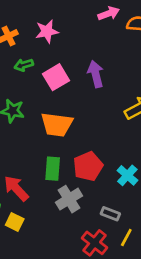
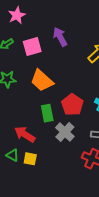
pink square: (56, 77) -> (32, 47), turned 30
orange trapezoid: (57, 125) -> (42, 81), turned 50

